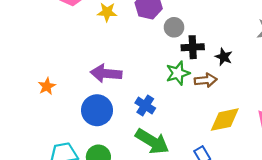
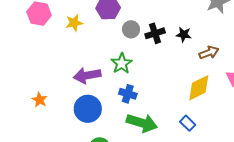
gray circle: (174, 27) -> (131, 29), moved
green star: (178, 73) -> (122, 63), moved
brown arrow: (206, 80) -> (209, 53), moved

